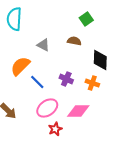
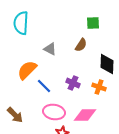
green square: (86, 19) -> (93, 23), turned 32
brown semicircle: (74, 41) -> (81, 45), turned 112
pink ellipse: (47, 108) -> (54, 112), turned 45

